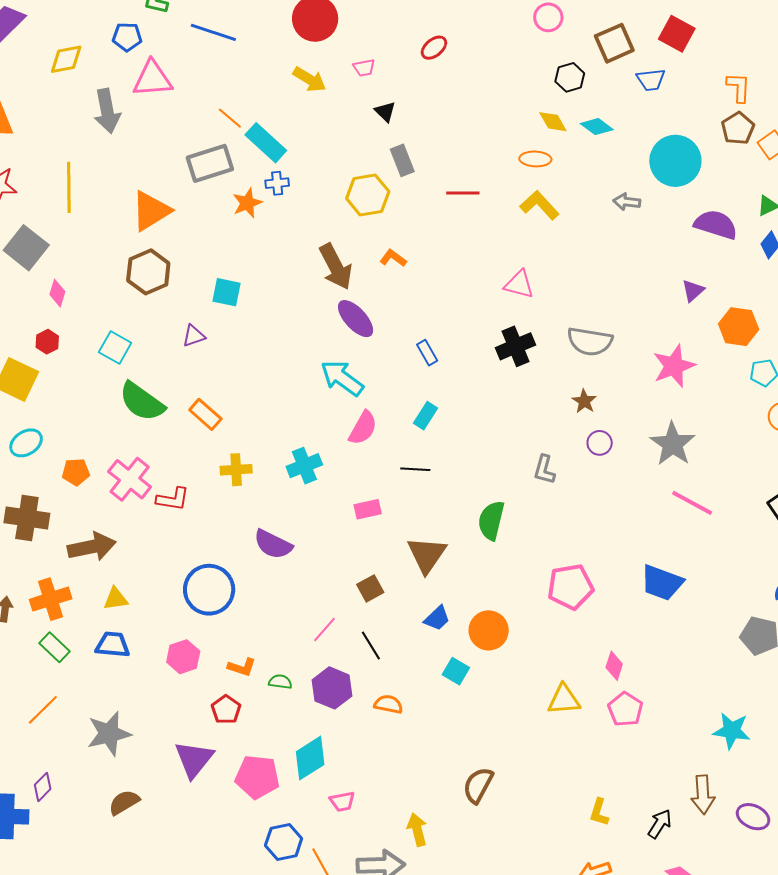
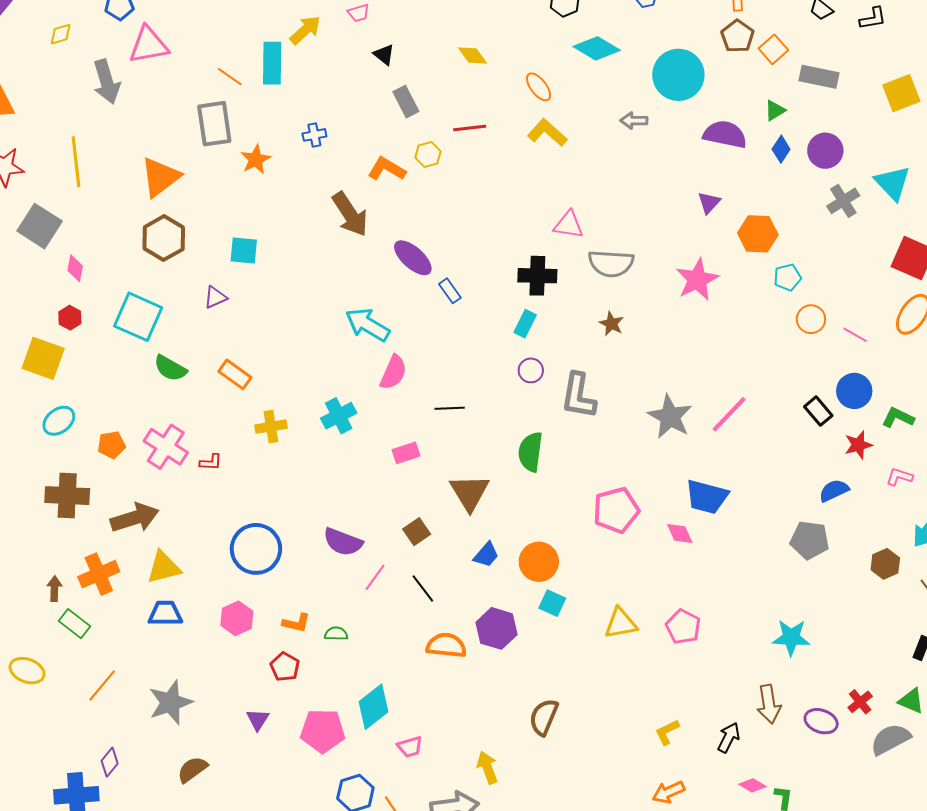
yellow diamond: (66, 59) -> (61, 34), size x0.7
yellow arrow: (310, 79) -> (305, 30), turned -68
yellow diamond: (553, 122) -> (472, 56), moved
cyan diamond: (597, 127) -> (597, 48), size x1.4
cyan rectangle: (266, 143) -> (272, 63), moved, turned 54
orange ellipse: (535, 159) -> (539, 87), turned 56
gray rectangle: (210, 163) -> (214, 124), turned -75
blue cross: (277, 183) -> (314, 135), moved
yellow hexagon: (368, 195) -> (428, 155), moved, size x0.6
orange L-shape: (393, 258) -> (387, 169), moved, size x1.4
pink triangle: (519, 284) -> (569, 225), moved
purple ellipse: (356, 319) -> (413, 258), moved
black cross: (516, 346) -> (537, 276), turned 30
cyan square: (115, 348) -> (138, 317), size x1.5
green semicircle: (142, 402) -> (170, 368), size x0.7
cyan rectangle: (426, 416) -> (525, 324), moved
purple circle: (600, 443) -> (531, 370), moved
gray star: (673, 444) -> (670, 417), moved
gray L-shape: (544, 470) -> (578, 396), size x1.6
red L-shape: (173, 499) -> (211, 462), size x0.7
pink line: (692, 503) -> (729, 414), turned -69
purple semicircle: (273, 544) -> (343, 542), moved
yellow triangle: (116, 599) -> (164, 567), size x1.4
green rectangle: (55, 647) -> (75, 624), moved
pink diamond: (614, 666) -> (680, 534), moved, turned -36
cyan square: (456, 671) -> (552, 603), moved
purple hexagon: (332, 688) -> (496, 628), moved
orange semicircle: (388, 704) -> (446, 645), size x1.4
purple triangle: (194, 759) -> (258, 720), size x0.6
yellow L-shape: (599, 812) -> (667, 732), turned 52

